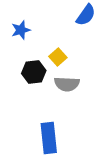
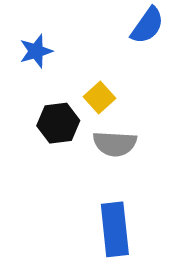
blue rectangle: (49, 138) -> (115, 229), moved

